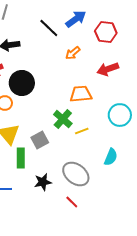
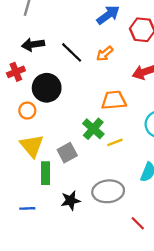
black line: (49, 28) -> (72, 52), moved
gray ellipse: (76, 174) -> (108, 191), turned -44
red line: (72, 202) -> (138, 223), moved

